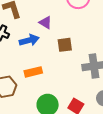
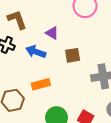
blue arrow: (29, 40) -> (36, 52), turned -144

